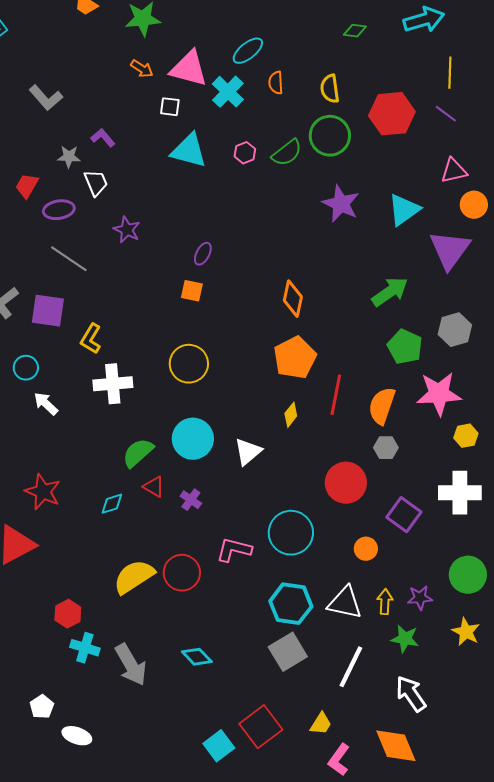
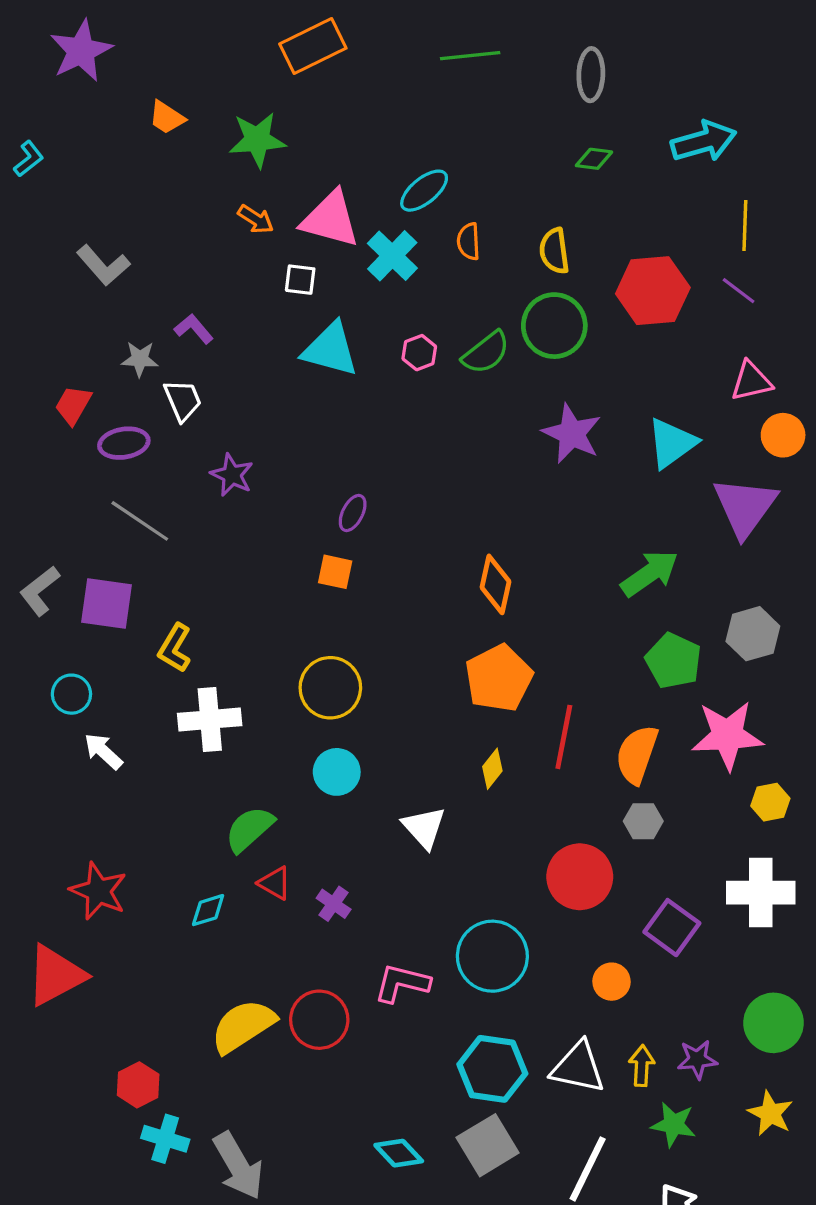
cyan circle: (193, 439) -> (337, 772), moved, size x0.7
white triangle: (248, 452) -> (424, 827), turned -32
cyan diamond: (197, 657) -> (399, 1153), moved

